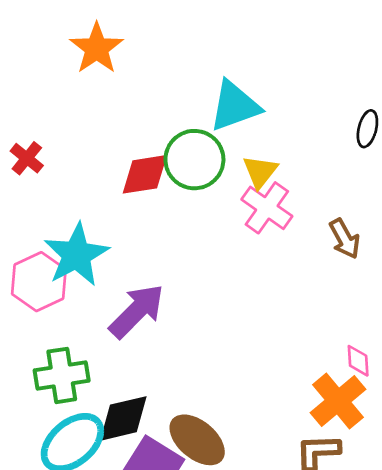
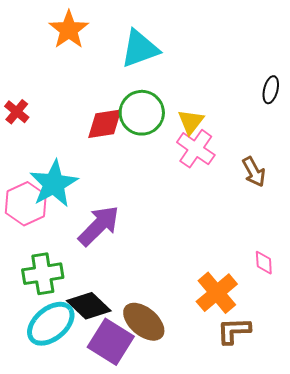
cyan triangle: (235, 106) -> (140, 49), moved
orange cross: (338, 401) -> (217, 293), moved
black diamond: (123, 418) -> (89, 306), turned 57

